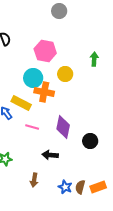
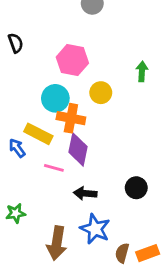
purple diamond: (63, 127) -> (78, 149), moved
black arrow: (50, 155) -> (85, 193), moved
brown arrow: (34, 180) -> (57, 243), size x1.6
blue star: (65, 187) -> (95, 229), moved, size x1.5

